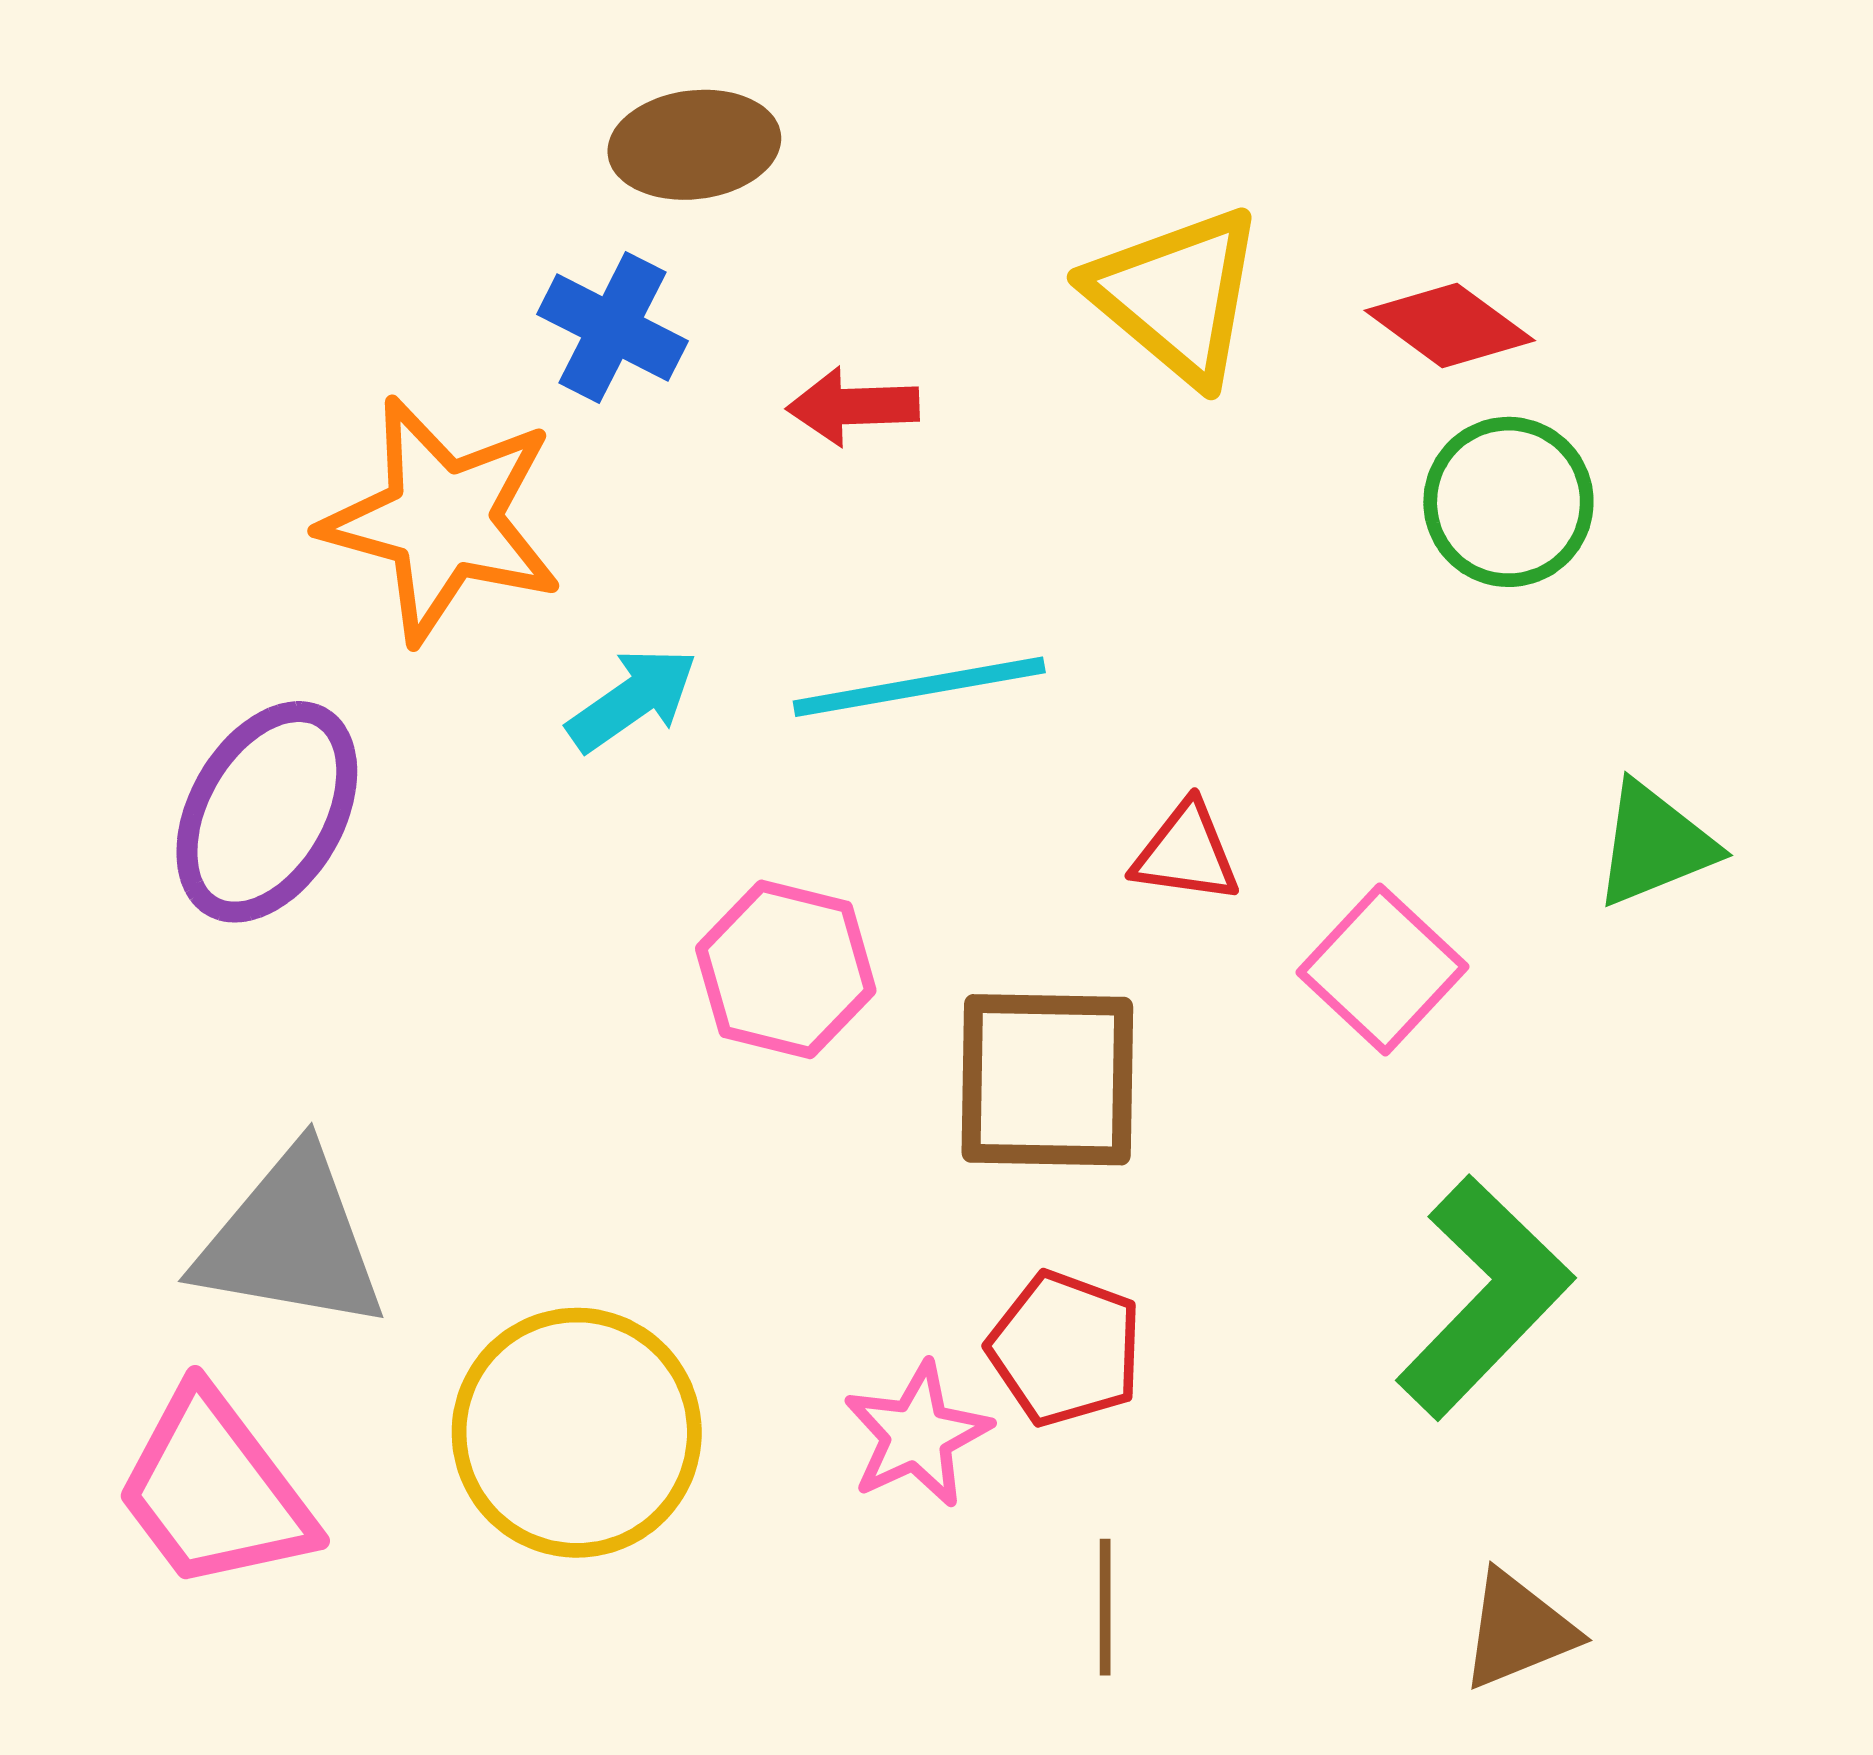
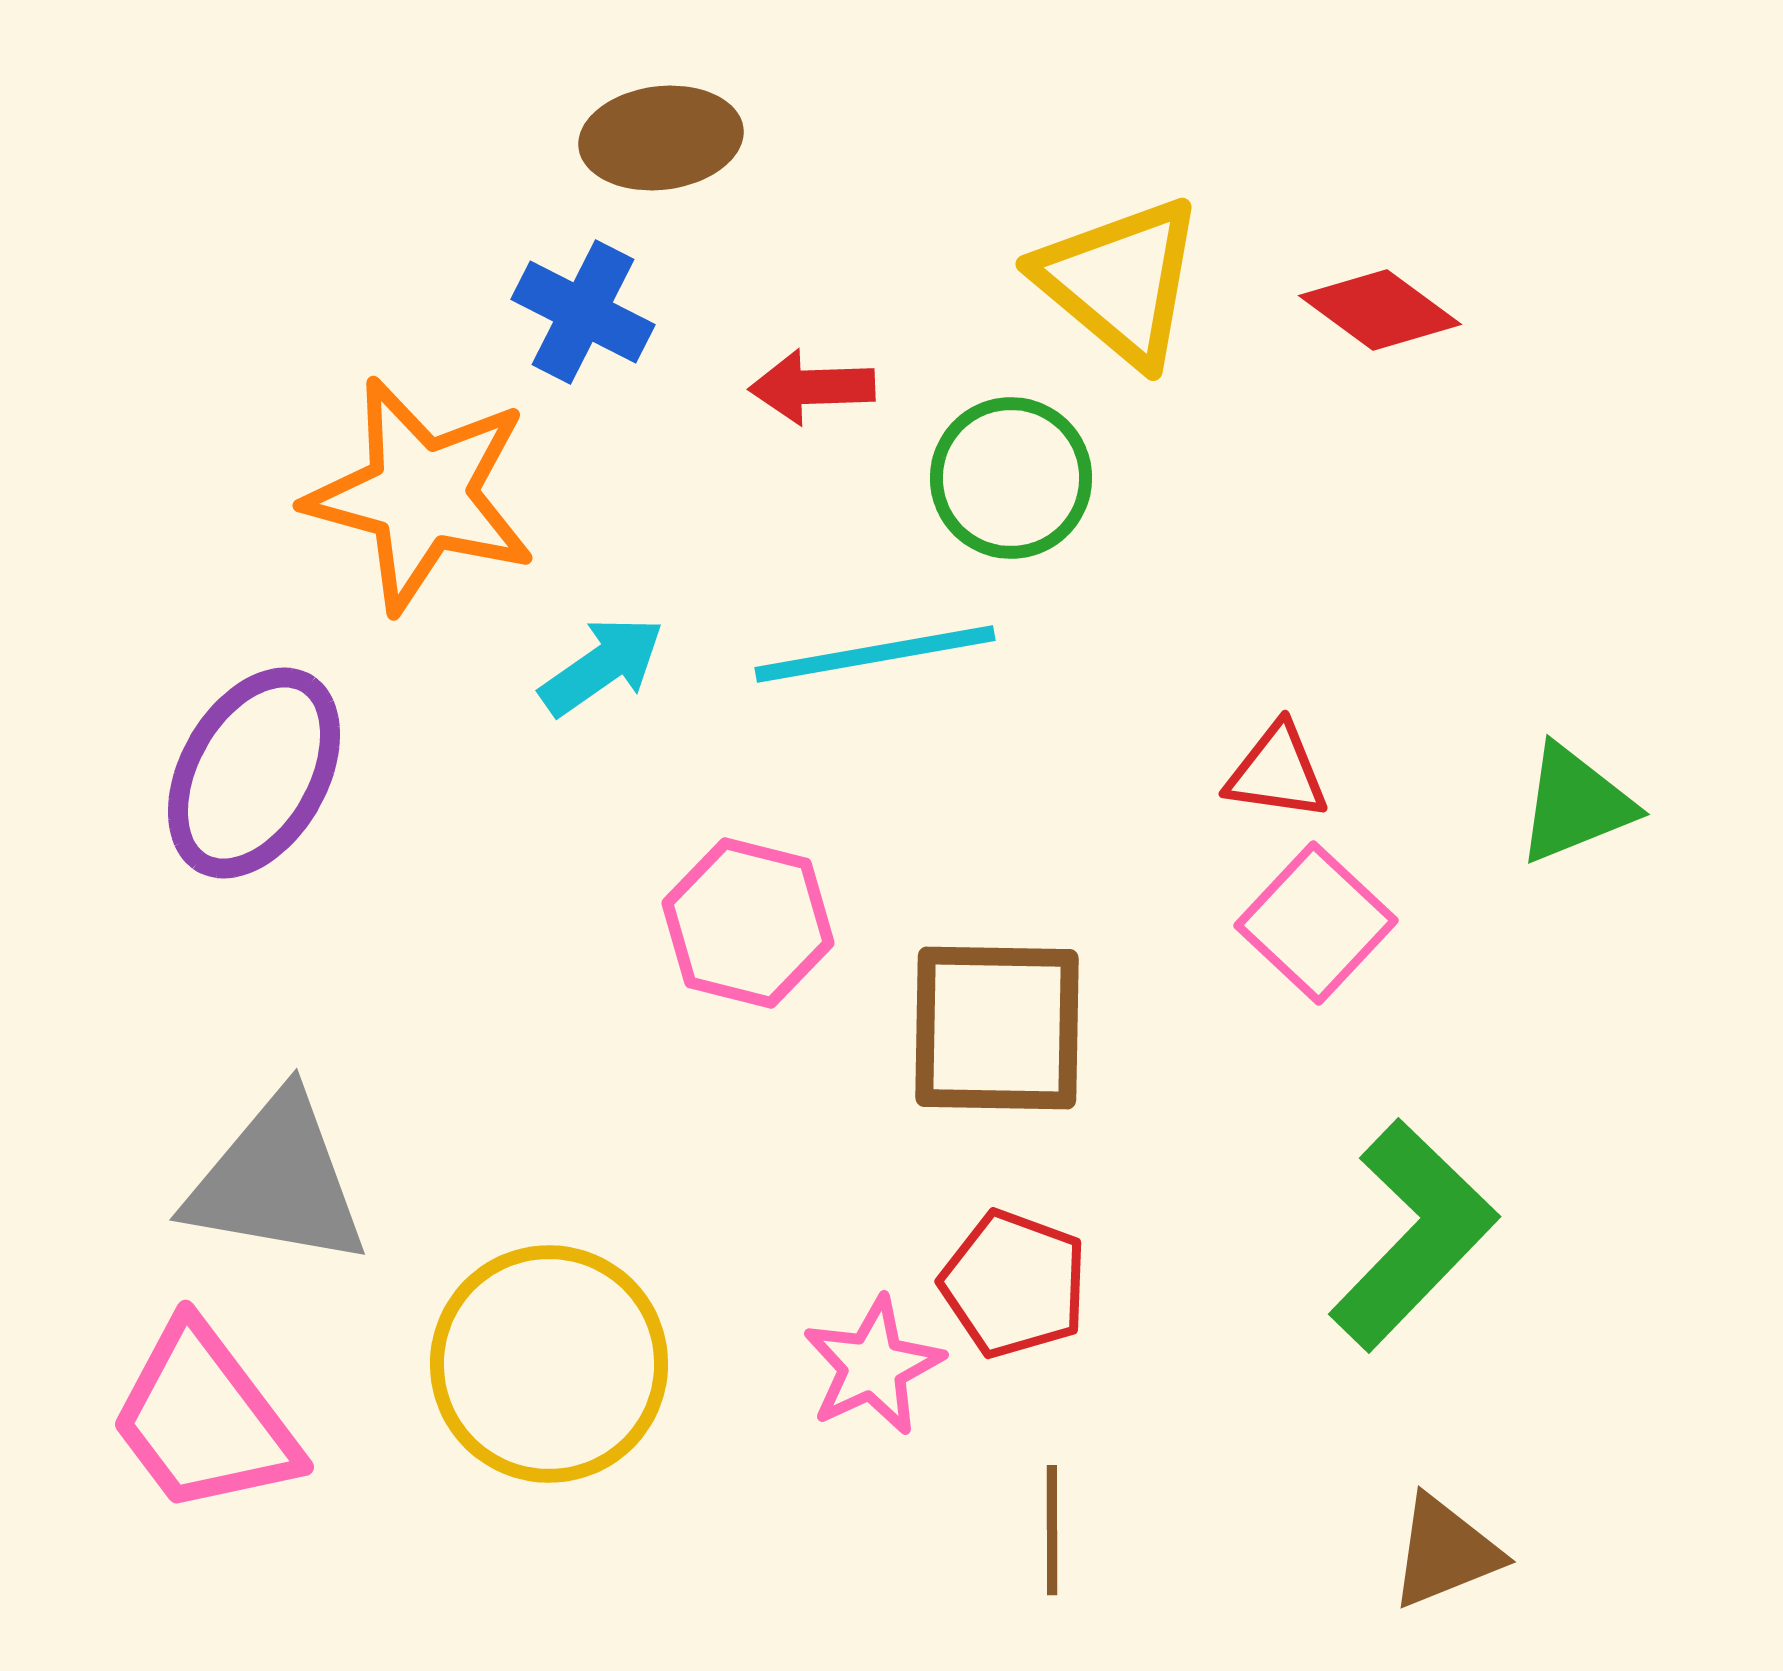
green circle: (1508, 502) -> (1011, 478), moved
red triangle: (1186, 853) -> (1277, 772), moved

